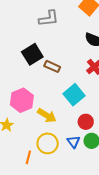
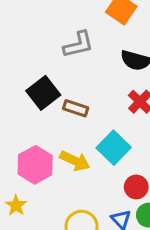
gray L-shape: (49, 18) -> (78, 45), moved
yellow arrow: (47, 115) -> (75, 161), moved

